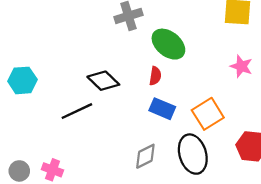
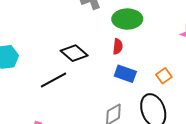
green ellipse: (168, 44) -> (127, 19), turned -36
orange square: (208, 114) -> (164, 76), size x0.6

